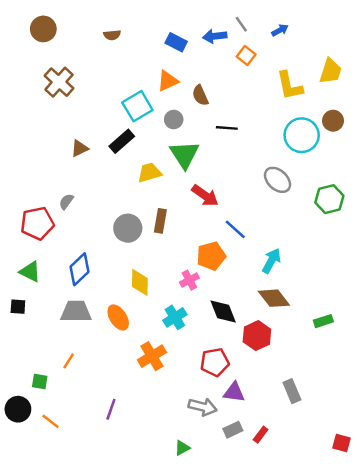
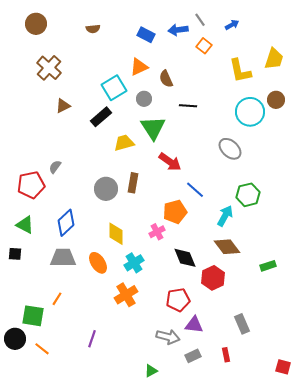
brown triangle: (80, 148) -> (63, 106), moved
green hexagon: (329, 199) -> (248, 195), moved
cyan cross: (175, 317) -> (134, 263), moved
green square: (40, 381) -> (33, 316), size x1.6
red rectangle: (261, 435) -> (226, 355), moved, turned -48

